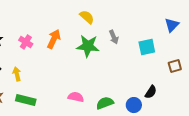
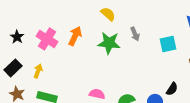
pink cross: (26, 42) -> (47, 39), size x1.5
yellow arrow: (17, 74) -> (38, 71), turned 32

